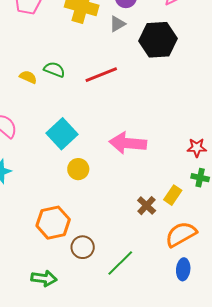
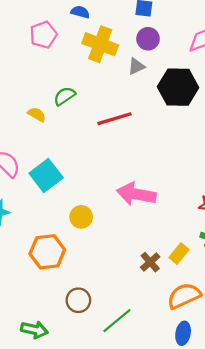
green semicircle: (54, 70) -> (64, 96), moved, turned -60
cyan square: (62, 134) -> (46, 175), moved
orange hexagon: (53, 223) -> (47, 252), moved

